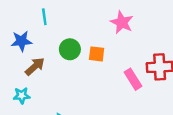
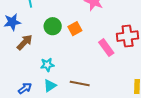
orange square: (97, 54) -> (75, 29), turned -32
cyan star: (22, 96) -> (47, 65), moved

